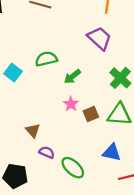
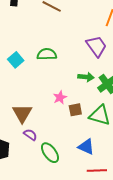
green arrow: (72, 77) -> (86, 77), moved, turned -147
brown triangle: (33, 130) -> (22, 113), size x1.5

